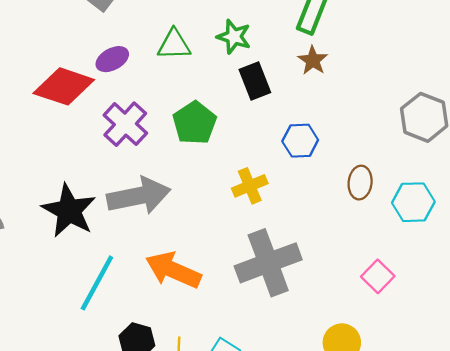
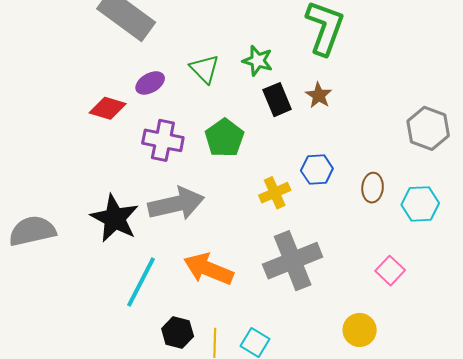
green triangle: (174, 45) -> (205, 69), turned 48
brown star: (313, 60) -> (319, 95), moved
red diamond: (64, 86) -> (108, 108), size x0.7
purple cross: (125, 124) -> (163, 140), turned -30
blue hexagon: (300, 141) -> (317, 169), moved

